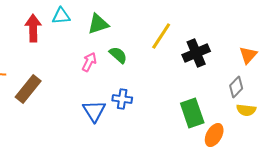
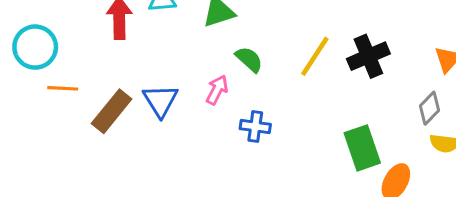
yellow line: (161, 36) -> (315, 56), moved
pink arrow: (89, 62) -> (217, 90), moved
blue triangle: (94, 111) -> (160, 101), moved

